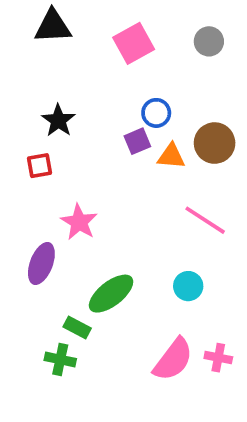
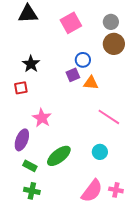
brown circle: (215, 143) -> (114, 44), moved
green rectangle: (77, 327) -> (30, 166), moved

